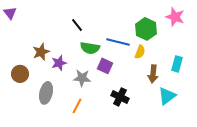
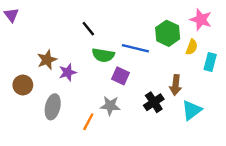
yellow semicircle: (140, 52) -> (192, 47), moved
cyan rectangle: (177, 64) -> (210, 62), moved
gray star: (82, 78) -> (110, 106), moved
black cross: (120, 97) -> (154, 102), moved, turned 30

